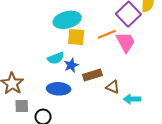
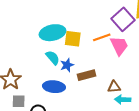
cyan ellipse: (67, 20) -> (53, 33), moved
cyan semicircle: (56, 58) -> (53, 58), turned -112
brown triangle: (113, 87) -> (114, 87), moved, turned -32

